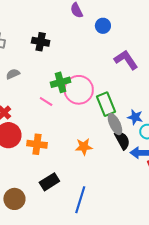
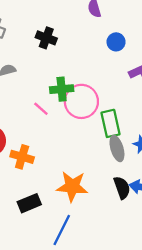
blue circle: (103, 26) -> (116, 42), moved
black semicircle: (122, 140) -> (122, 188), moved
orange star: (84, 147) -> (72, 186), moved, size x1.5

